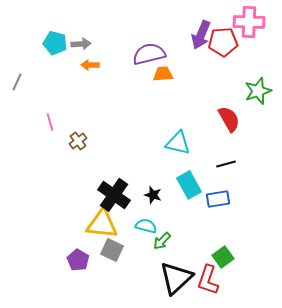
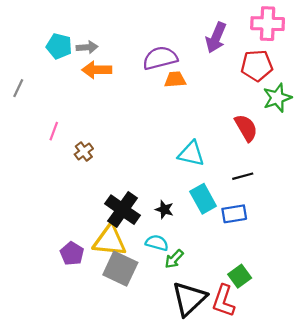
red pentagon: (223, 42) -> (257, 66), moved
orange arrow: (90, 65) -> (97, 70), size x1.5
pink line: (50, 122) -> (54, 131), turned 36
gray square: (112, 250) -> (120, 269), size x1.4
purple pentagon: (78, 260) -> (72, 254), moved

